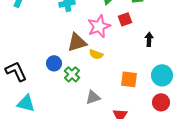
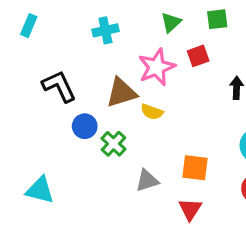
black L-shape: (16, 71) -> (59, 86), moved
orange square: (129, 79) -> (195, 168), moved

